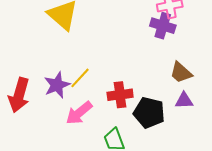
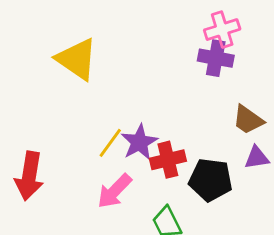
purple star: (57, 85) -> (139, 142), moved

